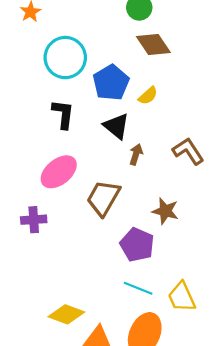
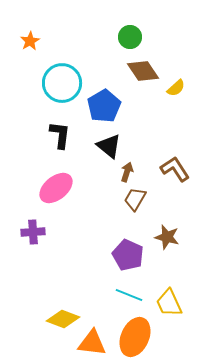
yellow semicircle: (148, 96) -> (176, 88), moved
brown trapezoid: (103, 198) -> (135, 199), moved, size x0.7
brown star: (165, 211) -> (167, 237), moved

